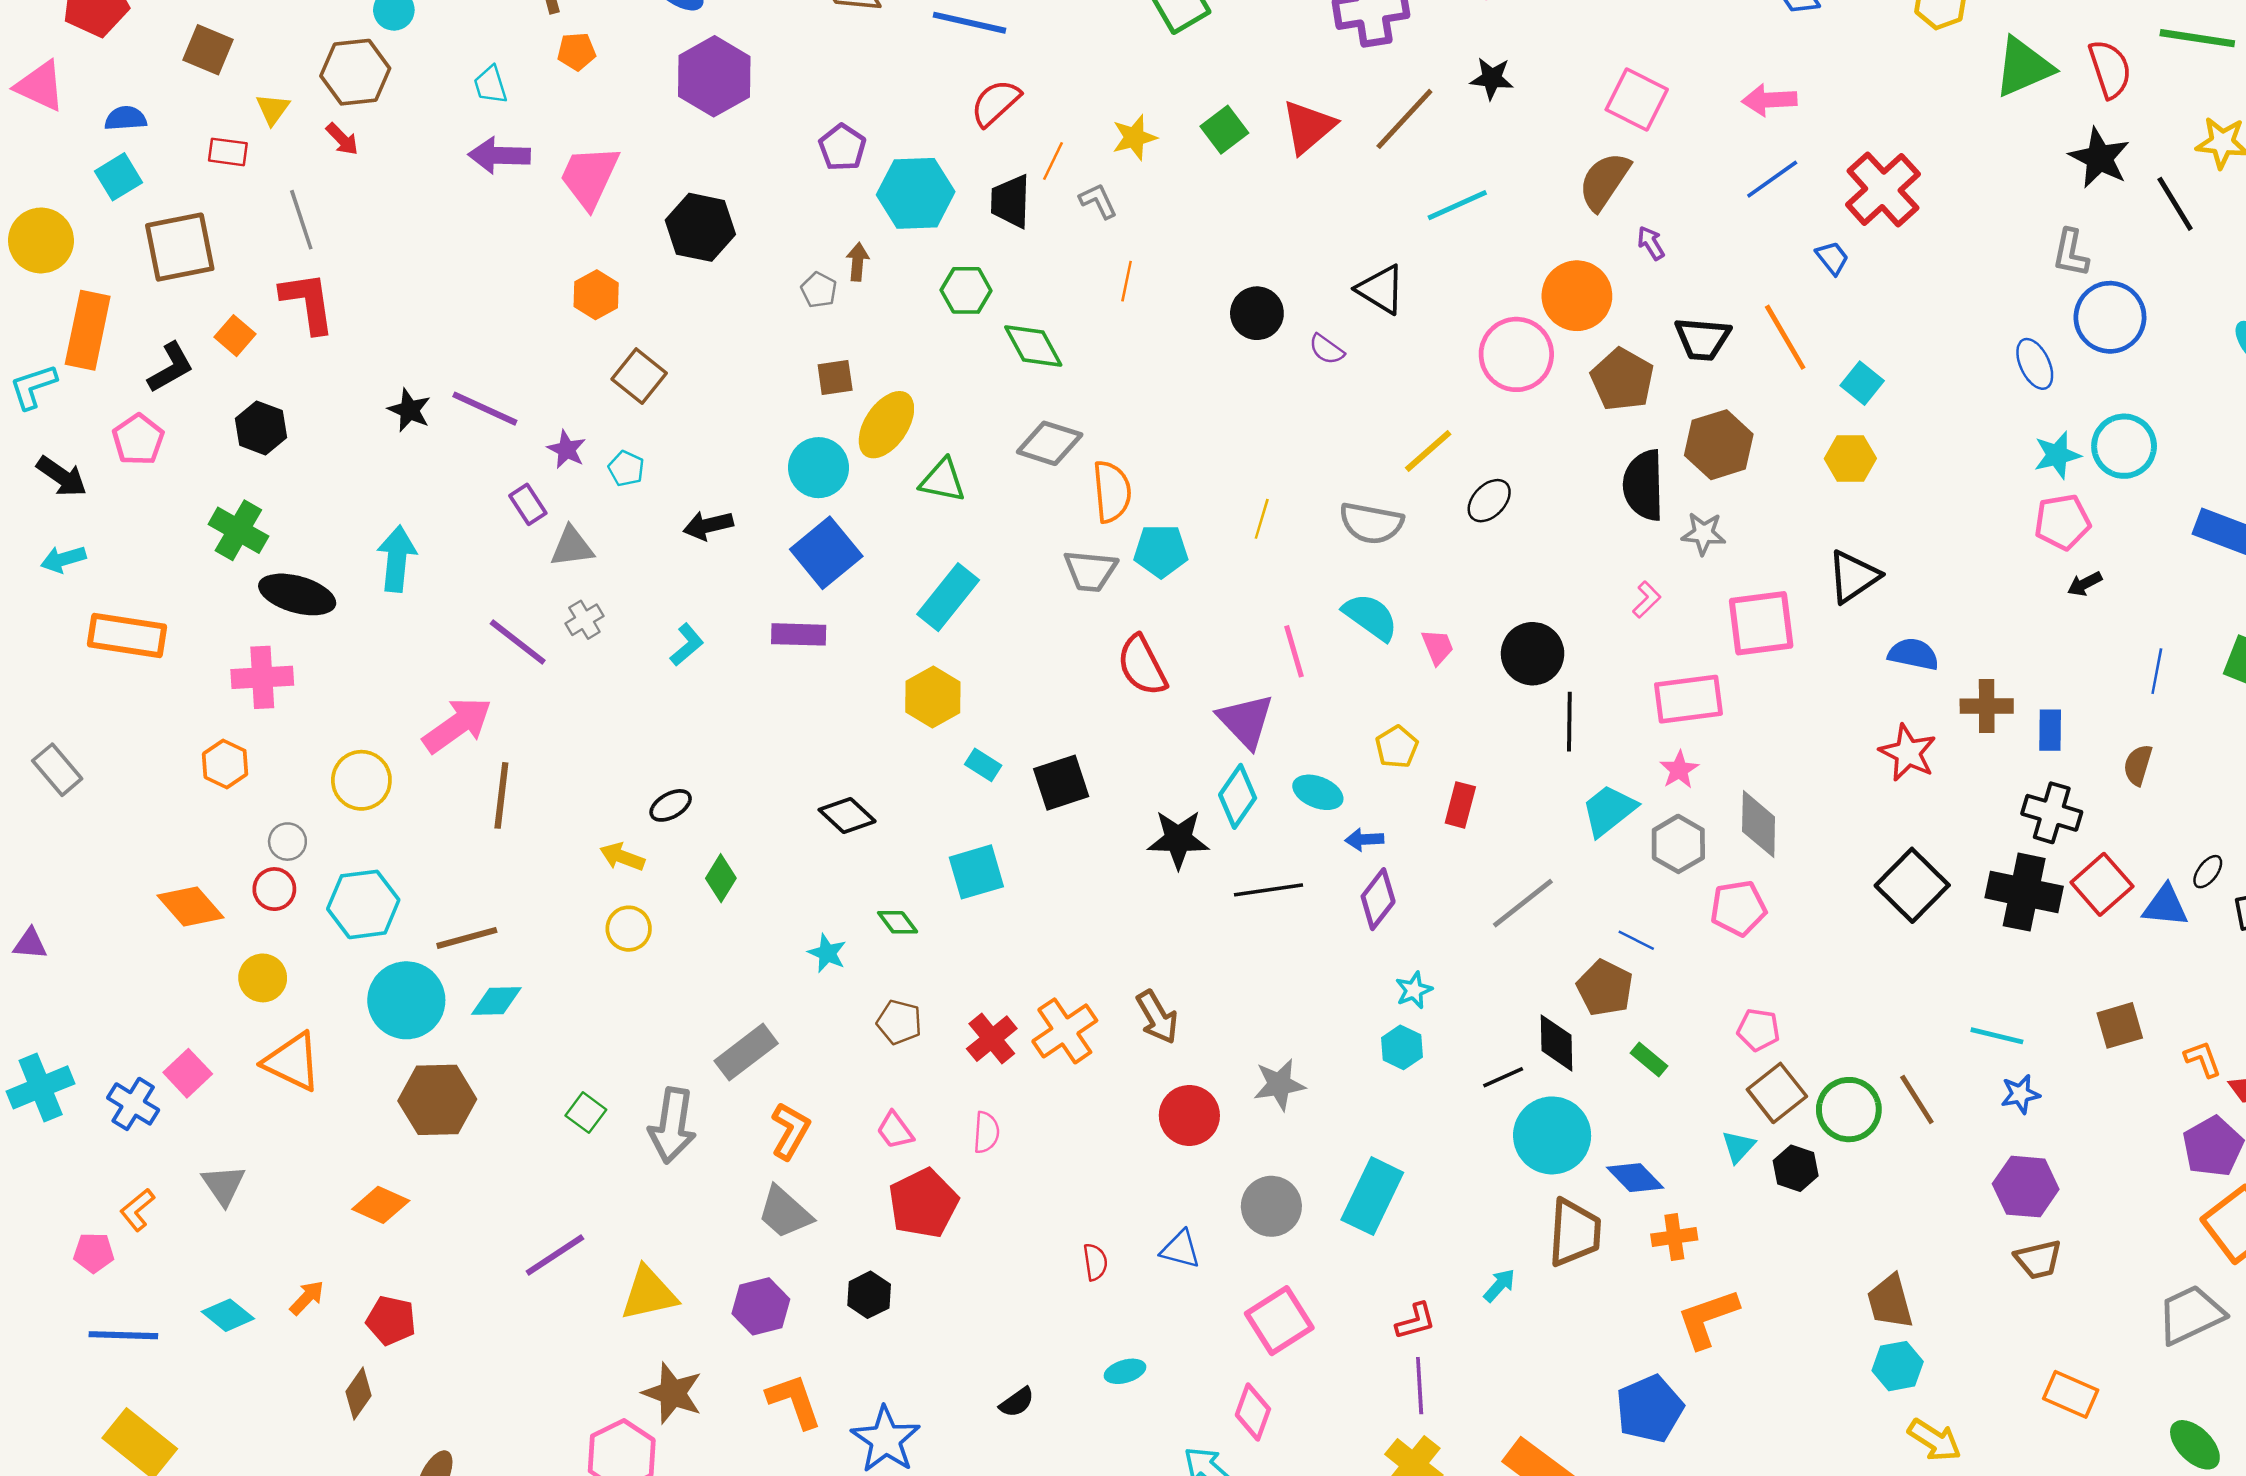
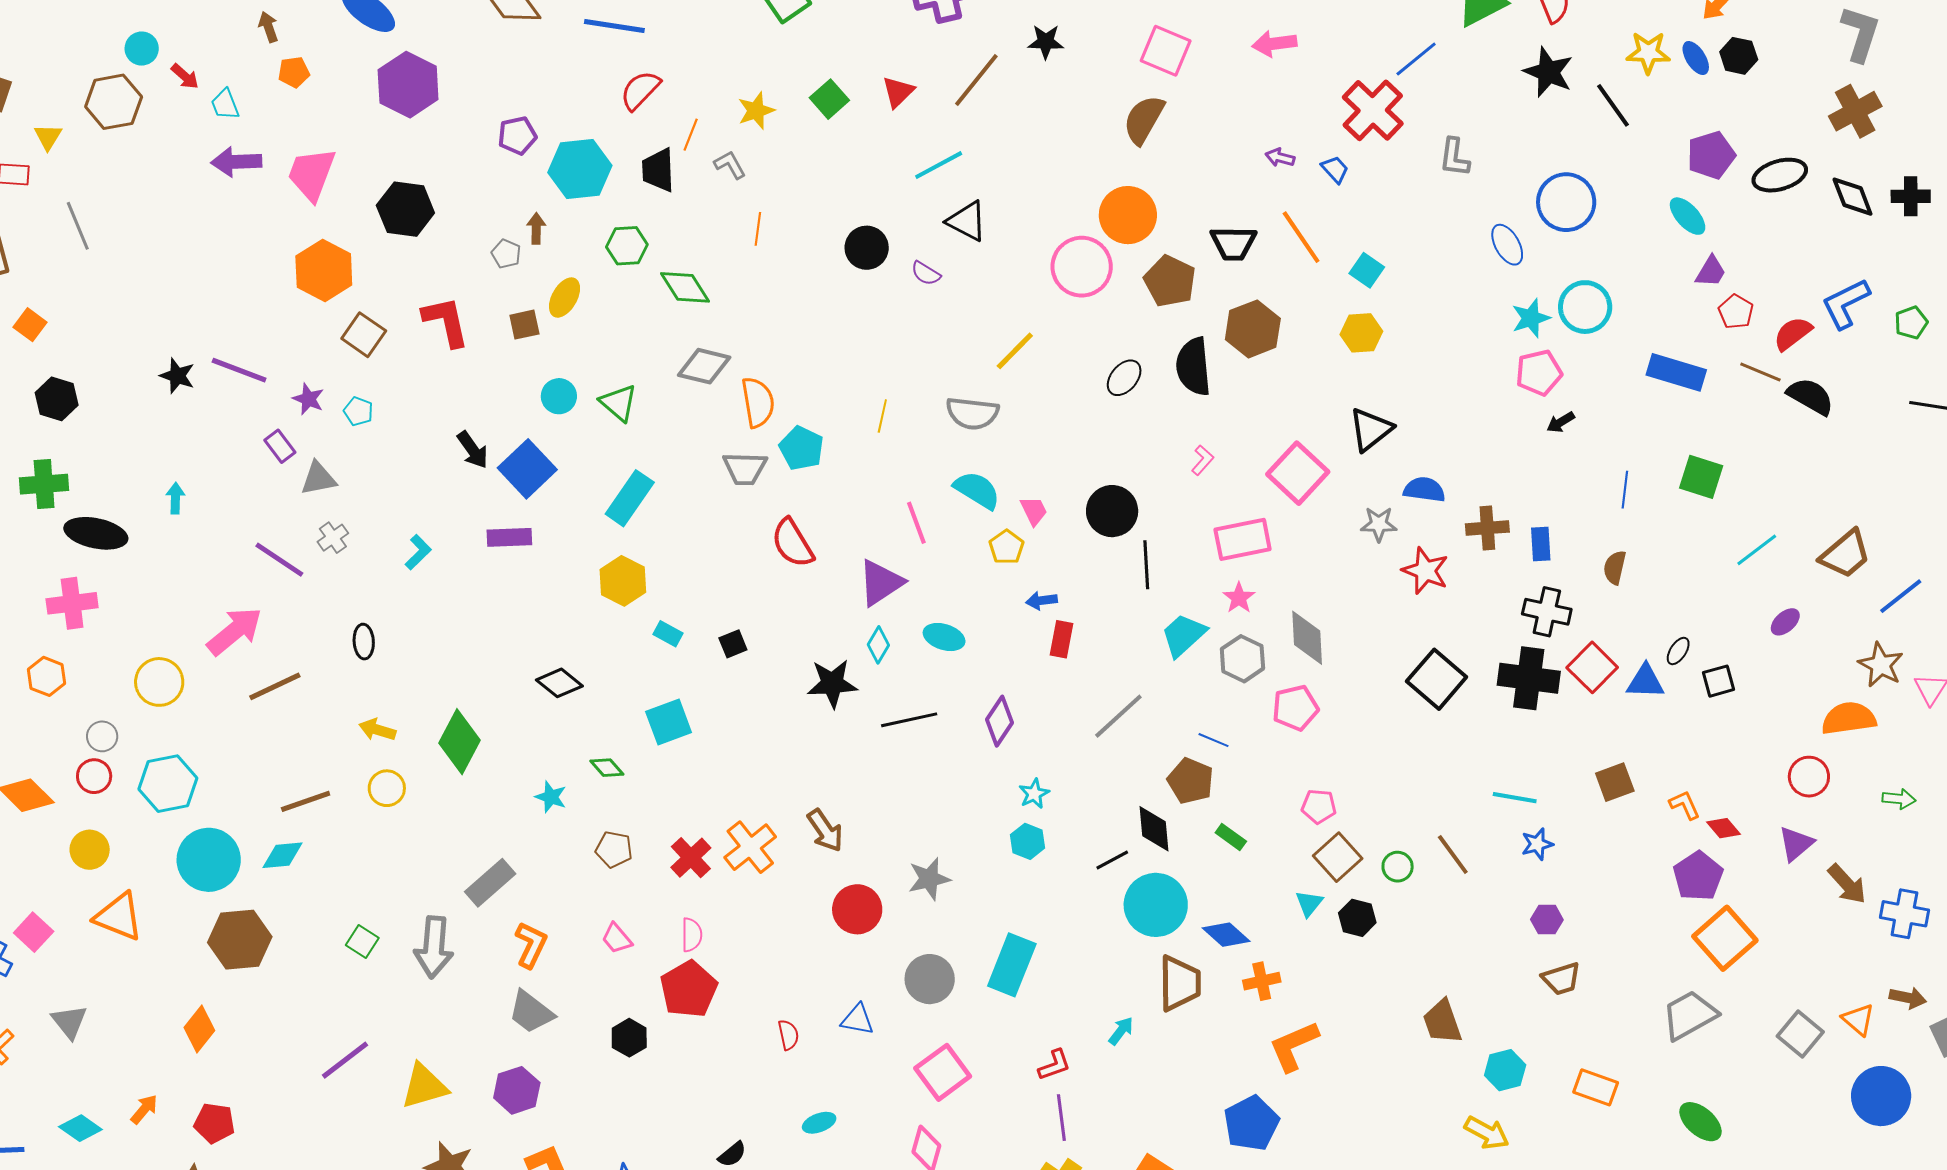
red triangle: (1308, 127) -> (898, 92), size x0.7
red arrow: (342, 139) -> (185, 76), moved
purple pentagon: (842, 147) -> (517, 136), turned 30
blue line: (1772, 179) -> (1416, 59), moved
cyan line: (1457, 205) -> (939, 165), moved
purple arrow: (1651, 243) -> (1280, 157), moved, turned -40
gray L-shape: (2071, 253) -> (1455, 157), moved
orange hexagon: (596, 295) -> (324, 270), size x1.5
red L-shape: (308, 302) -> (446, 321), moved
yellow ellipse: (886, 425) -> (565, 298), moved, size x0.7
cyan circle: (818, 468) -> (559, 396), moved, size x0.7
green triangle: (943, 480) -> (619, 403), turned 33
black ellipse: (1489, 501) -> (1124, 378), moved
black arrow: (708, 525) -> (473, 450), moved, turned -108
green cross: (238, 530) -> (44, 484), turned -30
gray star: (1703, 534) -> (1379, 524), moved
cyan pentagon: (1161, 551) -> (801, 448), turned 30
cyan arrow: (397, 559) -> (175, 498), size x0.6
pink square: (1761, 623) -> (1298, 473), turned -36
purple triangle: (1246, 721) -> (881, 583), turned 44
yellow pentagon: (1397, 747) -> (1006, 547), moved
black square: (1061, 783) -> (733, 644), size x0.6
brown line: (501, 795) -> (275, 686), turned 62
cyan diamond: (1238, 796) -> (878, 645), size x0.7
black ellipse: (671, 805) -> (364, 642), moved, turned -60
blue arrow: (1364, 840) -> (1042, 601), moved
green diamond: (721, 878) -> (460, 742), size x1.6
brown line: (467, 938) -> (306, 801), moved
green circle: (1849, 1110) -> (1398, 867), size x0.6
purple hexagon: (2026, 1187) -> (1547, 920), size x0.6
red pentagon: (923, 1203) -> (689, 989), moved
orange diamond: (381, 1205) -> (199, 1029), turned -72
black hexagon: (869, 1295) -> (629, 1038), moved
cyan hexagon: (1898, 1366) -> (1505, 1070), moved

